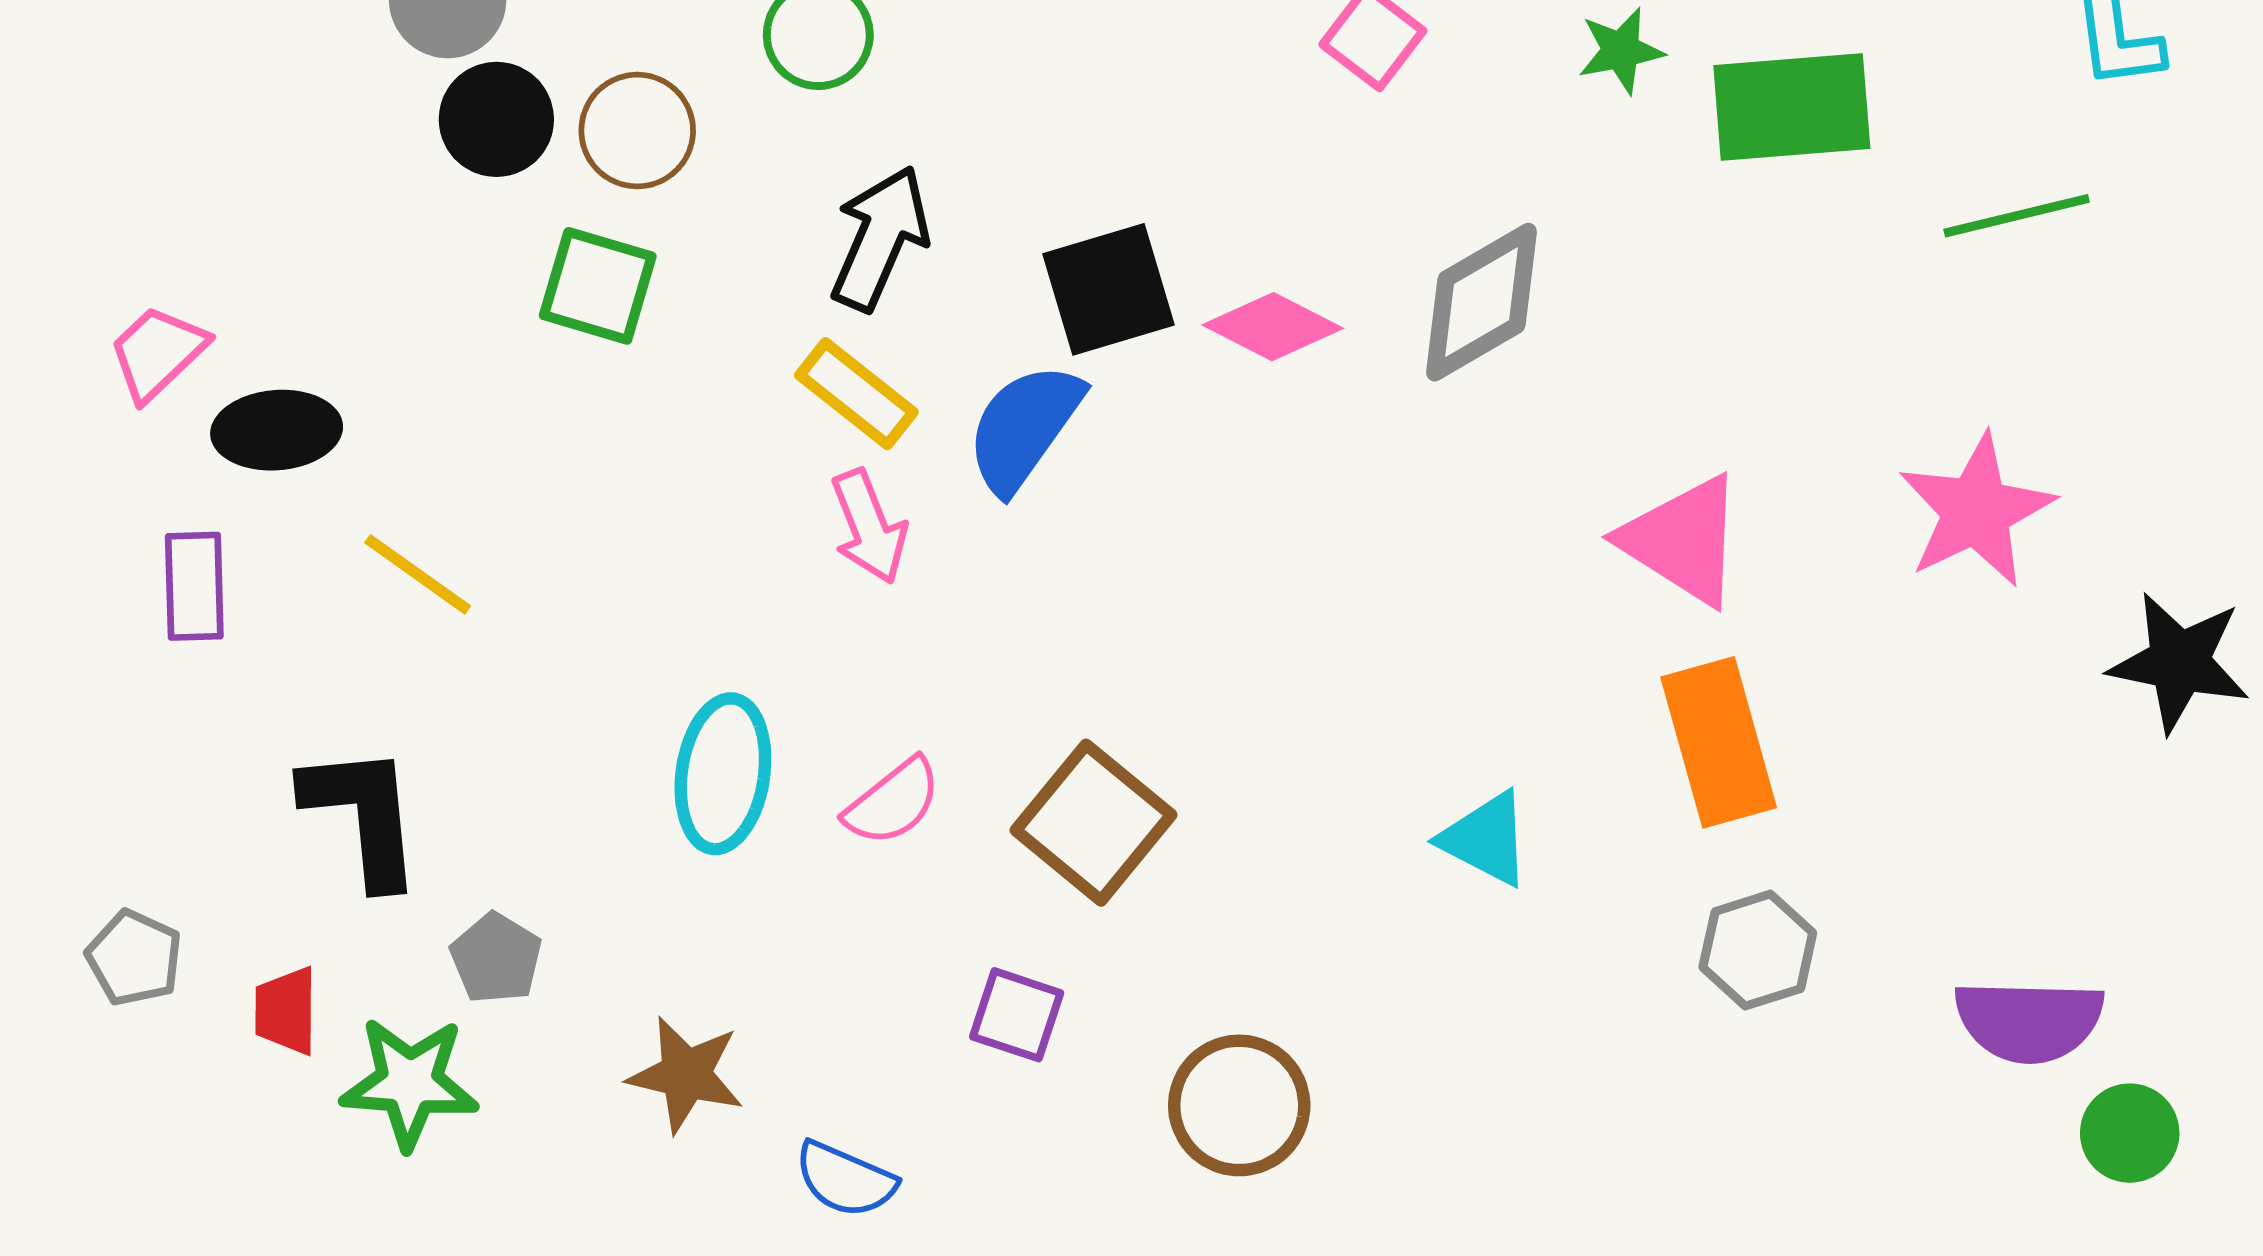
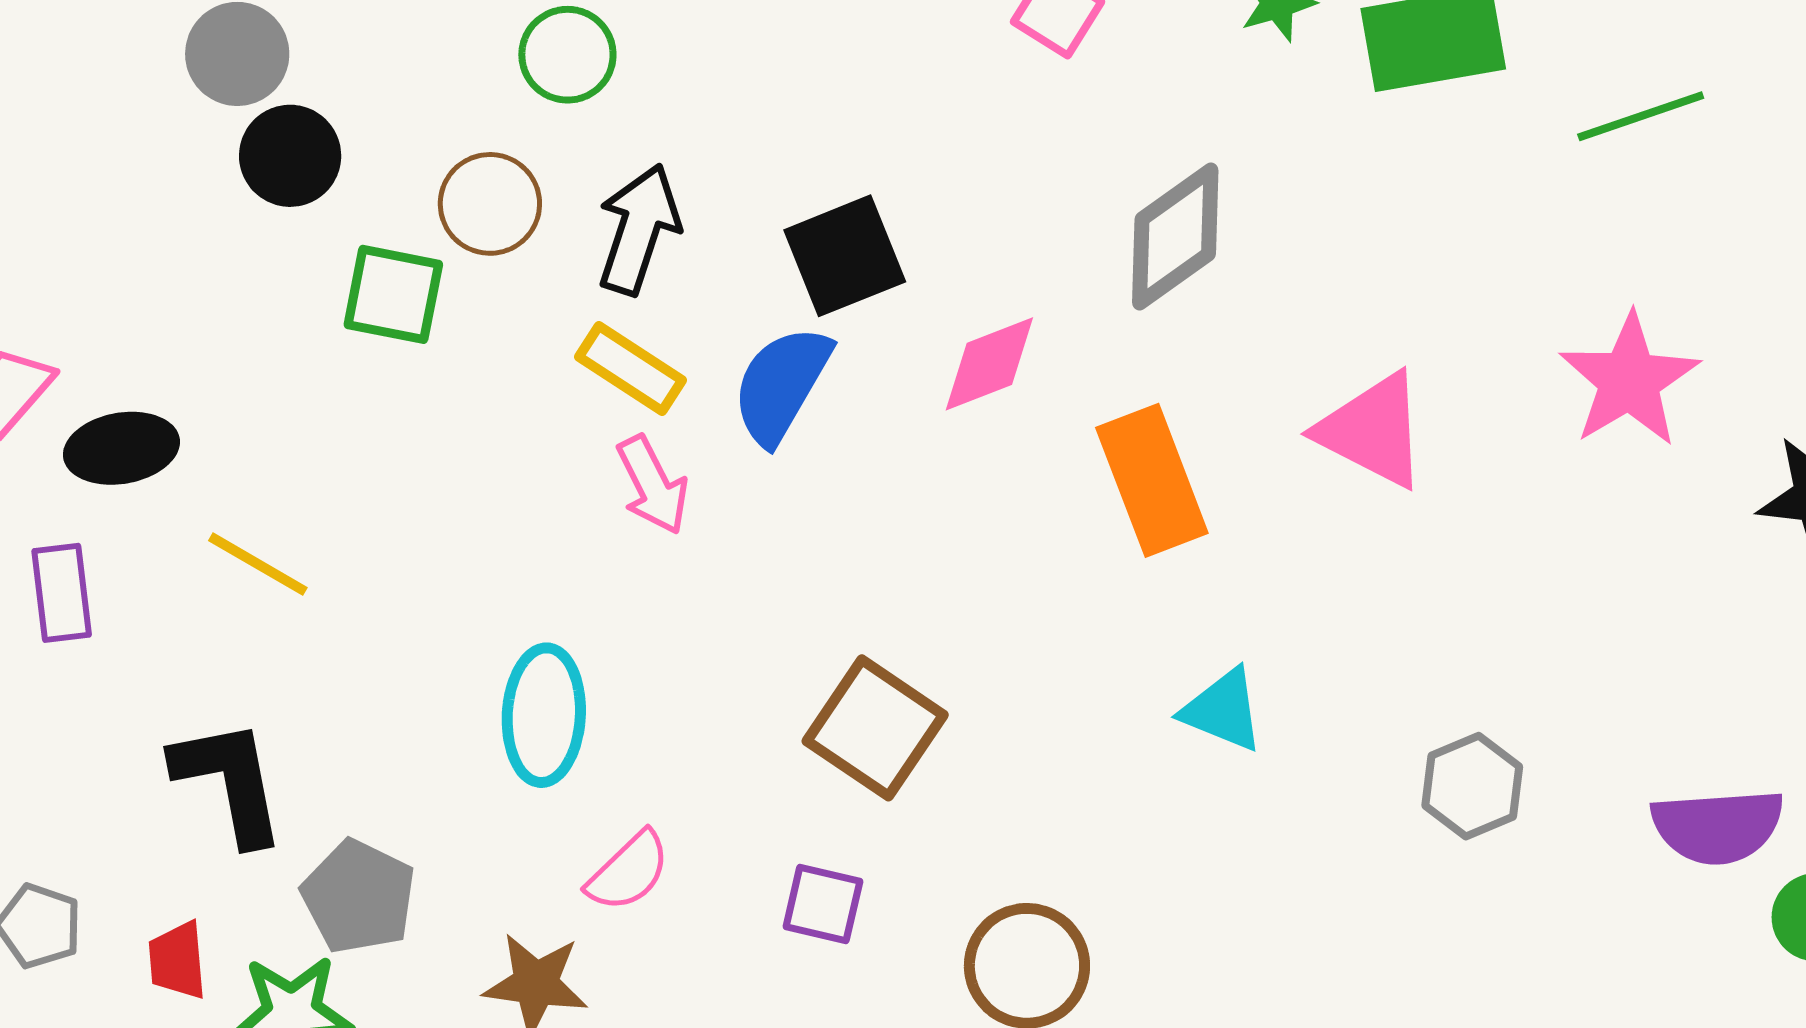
brown circle: (637, 131) -> (490, 204), moved
pink diamond: (1273, 327) -> (989, 364), moved, turned -43
orange rectangle: (1719, 742) -> (1152, 480), moved
pink semicircle: (893, 802) -> (628, 872), moved
gray pentagon: (496, 958) -> (359, 897), size x1.4

